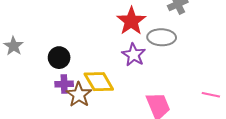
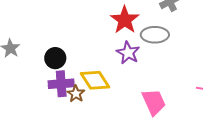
purple cross: (64, 84) -> (61, 84), size x1.4
brown star: (79, 95) -> (76, 94), size x0.7

